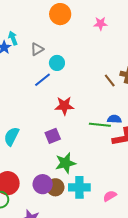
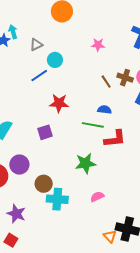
pink star: (101, 24) -> (98, 45), moved
blue semicircle: (114, 119) -> (104, 110), moved
green star: (65, 163) -> (85, 163), moved
purple circle: (43, 184) -> (19, 165), moved
cyan cross: (79, 187) -> (57, 199), moved

